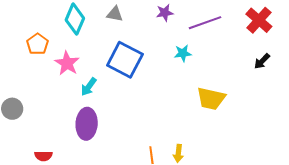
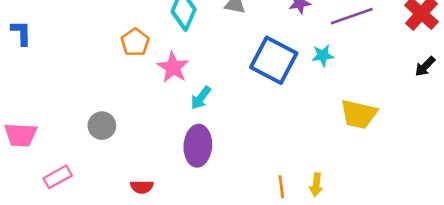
blue square: (125, 60) -> (274, 60), moved

